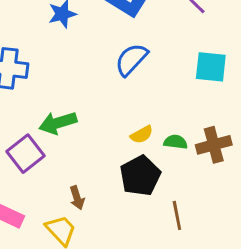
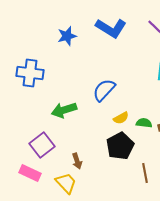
blue semicircle: (131, 60) -> (104, 90), moved
purple square: (25, 154) -> (42, 145), moved

